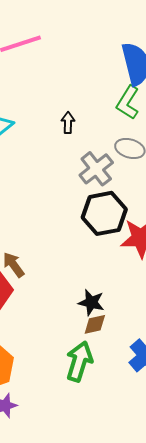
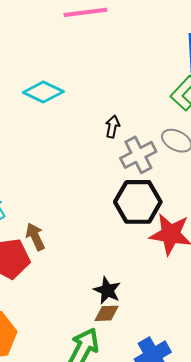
black arrow: (68, 123) -> (112, 127), moved

